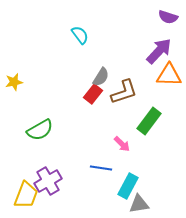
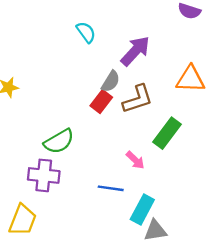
purple arrow: (159, 51) -> (135, 51), moved
green semicircle: (40, 130) -> (59, 141), moved
purple cross: (48, 181) -> (44, 175), moved, turned 36

